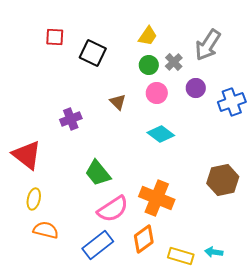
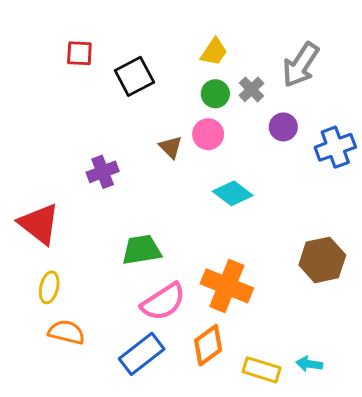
black square: (93, 53) -> (134, 76), turned 36
pink circle: (157, 93) -> (208, 134), moved
green trapezoid: (98, 173) -> (142, 250), turned 120

